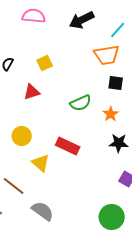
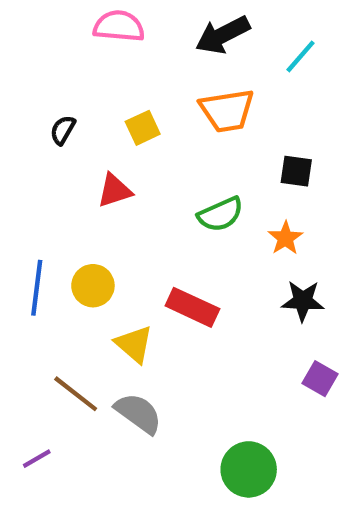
orange trapezoid: (107, 55) -> (227, 111), moved
gray semicircle: (43, 211) -> (138, 413), moved
green circle: (112, 217) -> (249, 469), moved

